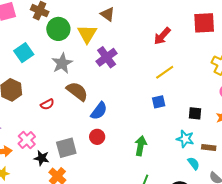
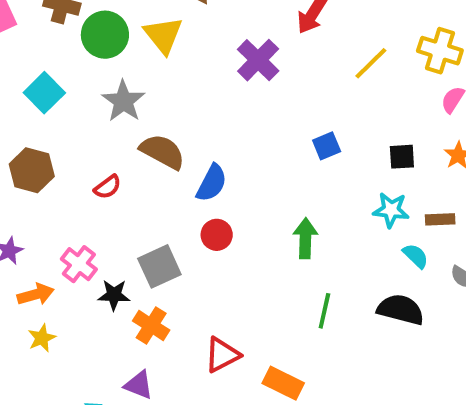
purple cross: (107, 57) -> (258, 60), moved
yellow line: (165, 72) -> (371, 63), moved

